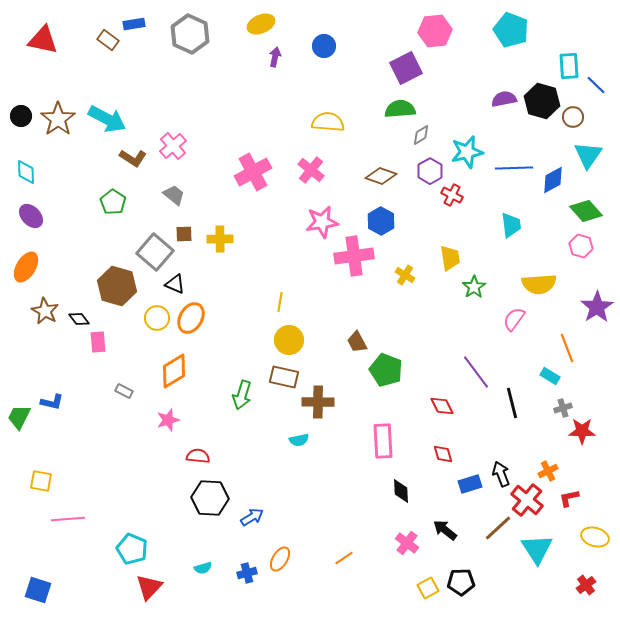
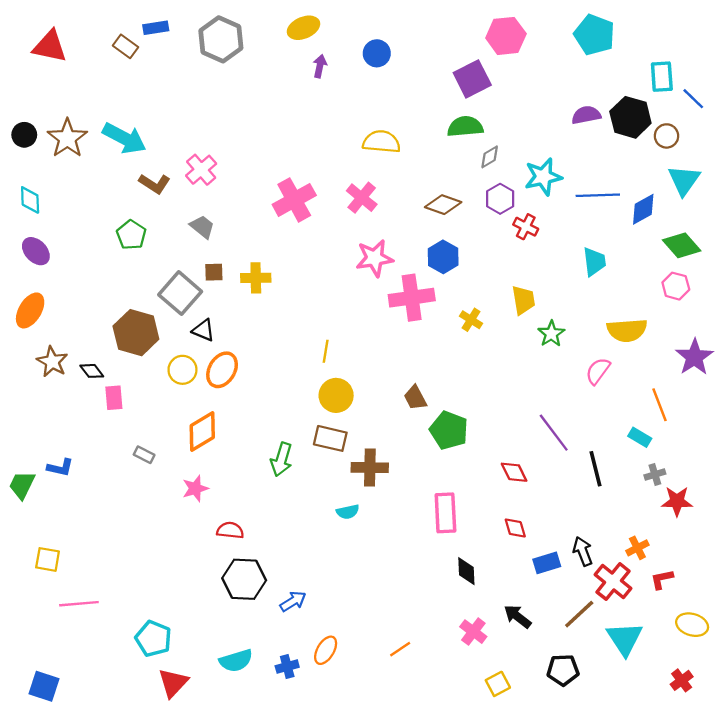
cyan semicircle: (203, 568) -> (236, 661), size x1.6
black pentagon: (461, 582) -> (563, 670), moved

